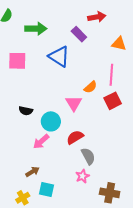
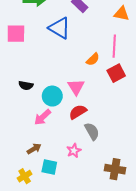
pink triangle: (74, 103) -> (76, 87), moved
pink star: (82, 176) -> (74, 151), moved

